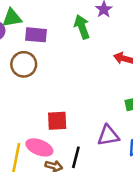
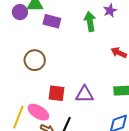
brown circle: (24, 64) -> (35, 60), moved
purple triangle: (108, 136) -> (85, 94), moved

